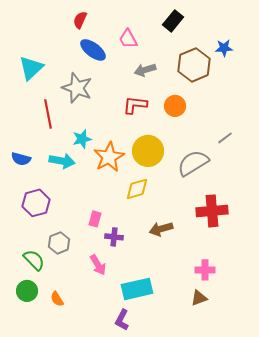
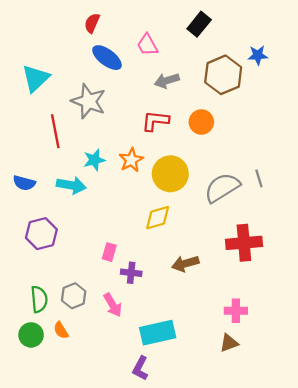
gray line: (225, 138) -> (259, 178), moved, turned -70
orange star: (109, 157) -> (131, 160), moved, size x0.7
gray hexagon: (59, 243) -> (74, 296), moved
green semicircle: (34, 260) -> (39, 299), turned 40
orange semicircle: (57, 299) -> (61, 330), moved

